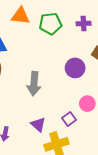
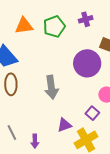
purple circle: (75, 68) -> (87, 63), size x1.4
purple triangle: (38, 125) -> (64, 125), turned -49

